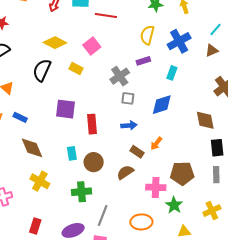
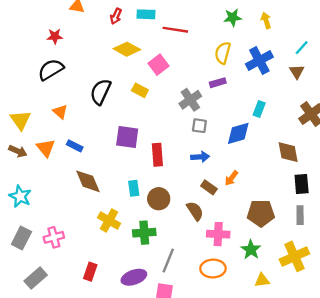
yellow diamond: (55, 43) -> (127, 49), moved
brown triangle: (212, 50) -> (297, 72), turned -40
cyan rectangle: (172, 73) -> (259, 109), moved
brown semicircle: (125, 172) -> (195, 211), turned 90
yellow cross: (40, 181) -> (109, 220), moved
pink cross: (156, 187) -> (218, 234), moved
yellow cross: (212, 211) -> (294, 256), size x1.4

